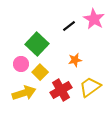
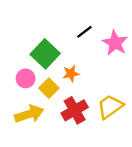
pink star: (94, 19) -> (115, 43), moved
orange star: (75, 60) -> (71, 74), moved

